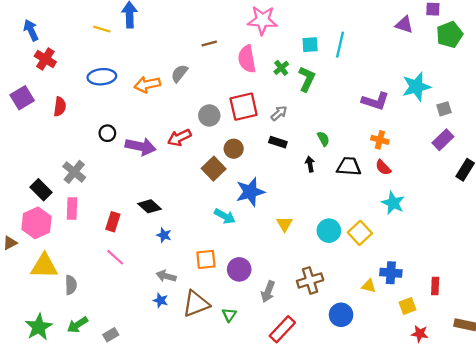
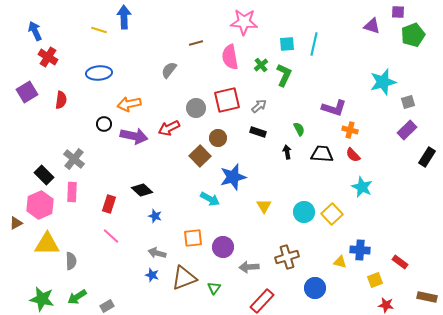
orange arrow: (147, 84) -> (129, 104), moved
purple L-shape: (375, 101) -> (334, 108), moved
red rectangle: (435, 286) -> (400, 262), turned -56
gray arrow: (268, 292) -> (249, 267), turned 66
green star: (39, 327) -> (42, 299), turned -30

